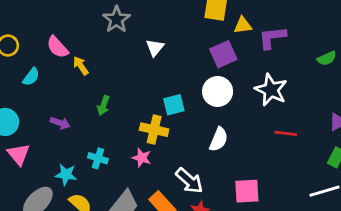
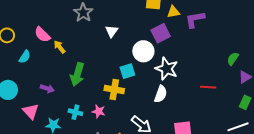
green semicircle: (327, 58) -> (233, 59), moved, turned 152
white star: (271, 90) -> (167, 69), moved
white circle: (218, 91) -> (143, 51), moved
green arrow: (103, 105) -> (77, 74), size x1.6
pink triangle: (19, 154) -> (31, 111), moved
pink star: (142, 158) -> (99, 111), moved

